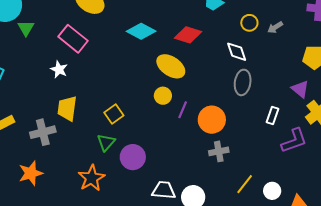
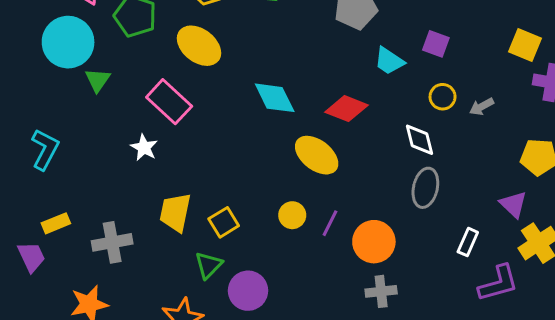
cyan diamond: (141, 31) -> (275, 98), turned 32
yellow circle: (163, 96) -> (292, 215), moved
yellow trapezoid: (67, 108) -> (175, 212), moved

